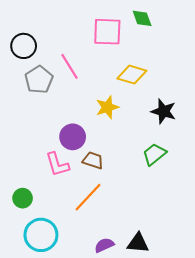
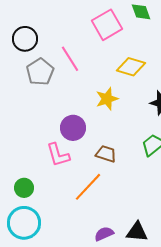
pink square: (107, 32) -> (107, 25), turned -32
brown trapezoid: (93, 160) -> (106, 154), moved
cyan circle: (41, 235) -> (24, 223), moved

